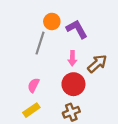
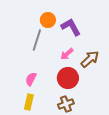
pink arrow: (72, 58) -> (67, 54), turned 48
yellow rectangle: (31, 110) -> (29, 102), turned -42

